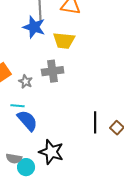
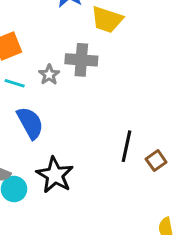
gray star: (26, 81) -> (49, 75), moved
cyan line: (17, 106) -> (15, 83), moved

